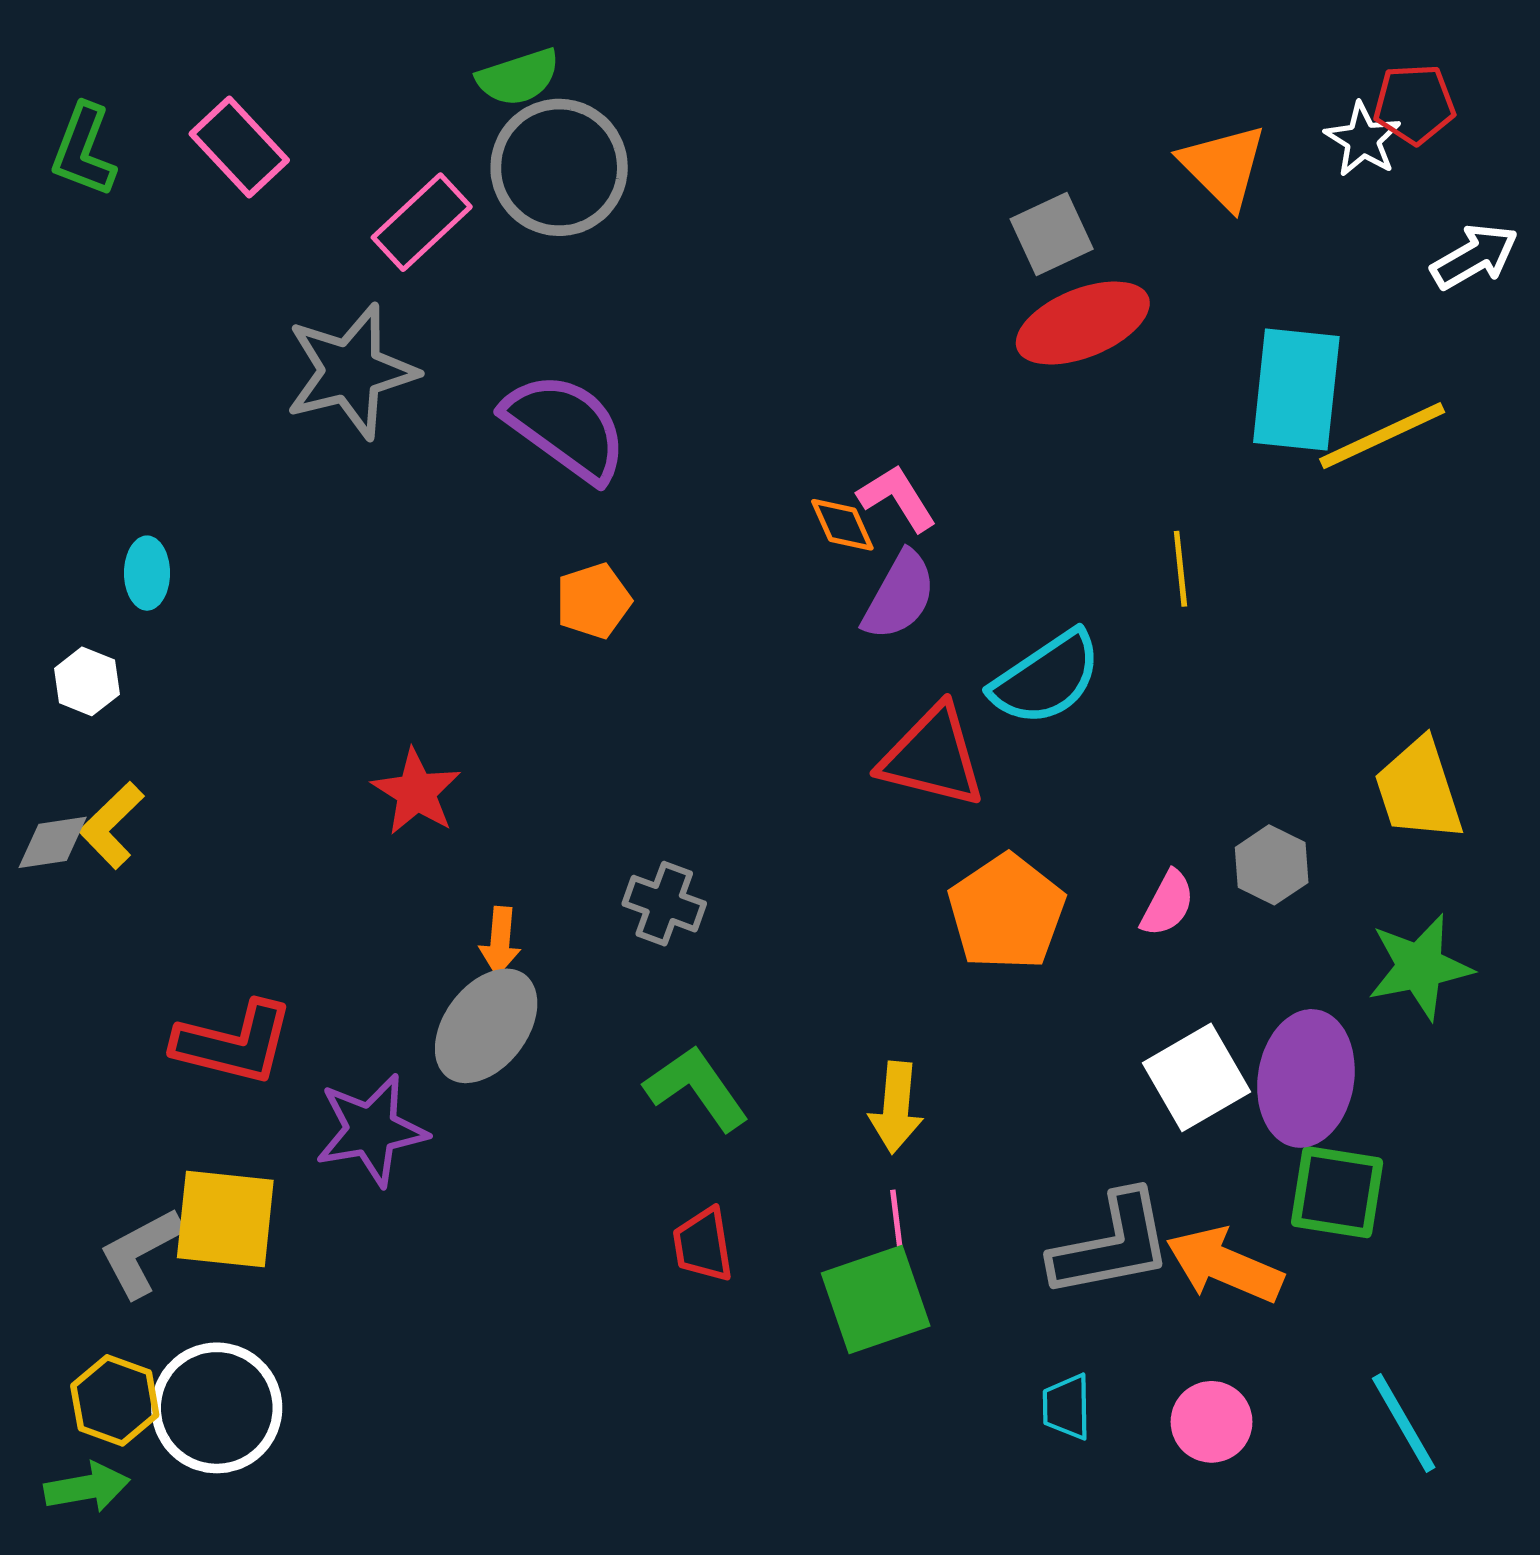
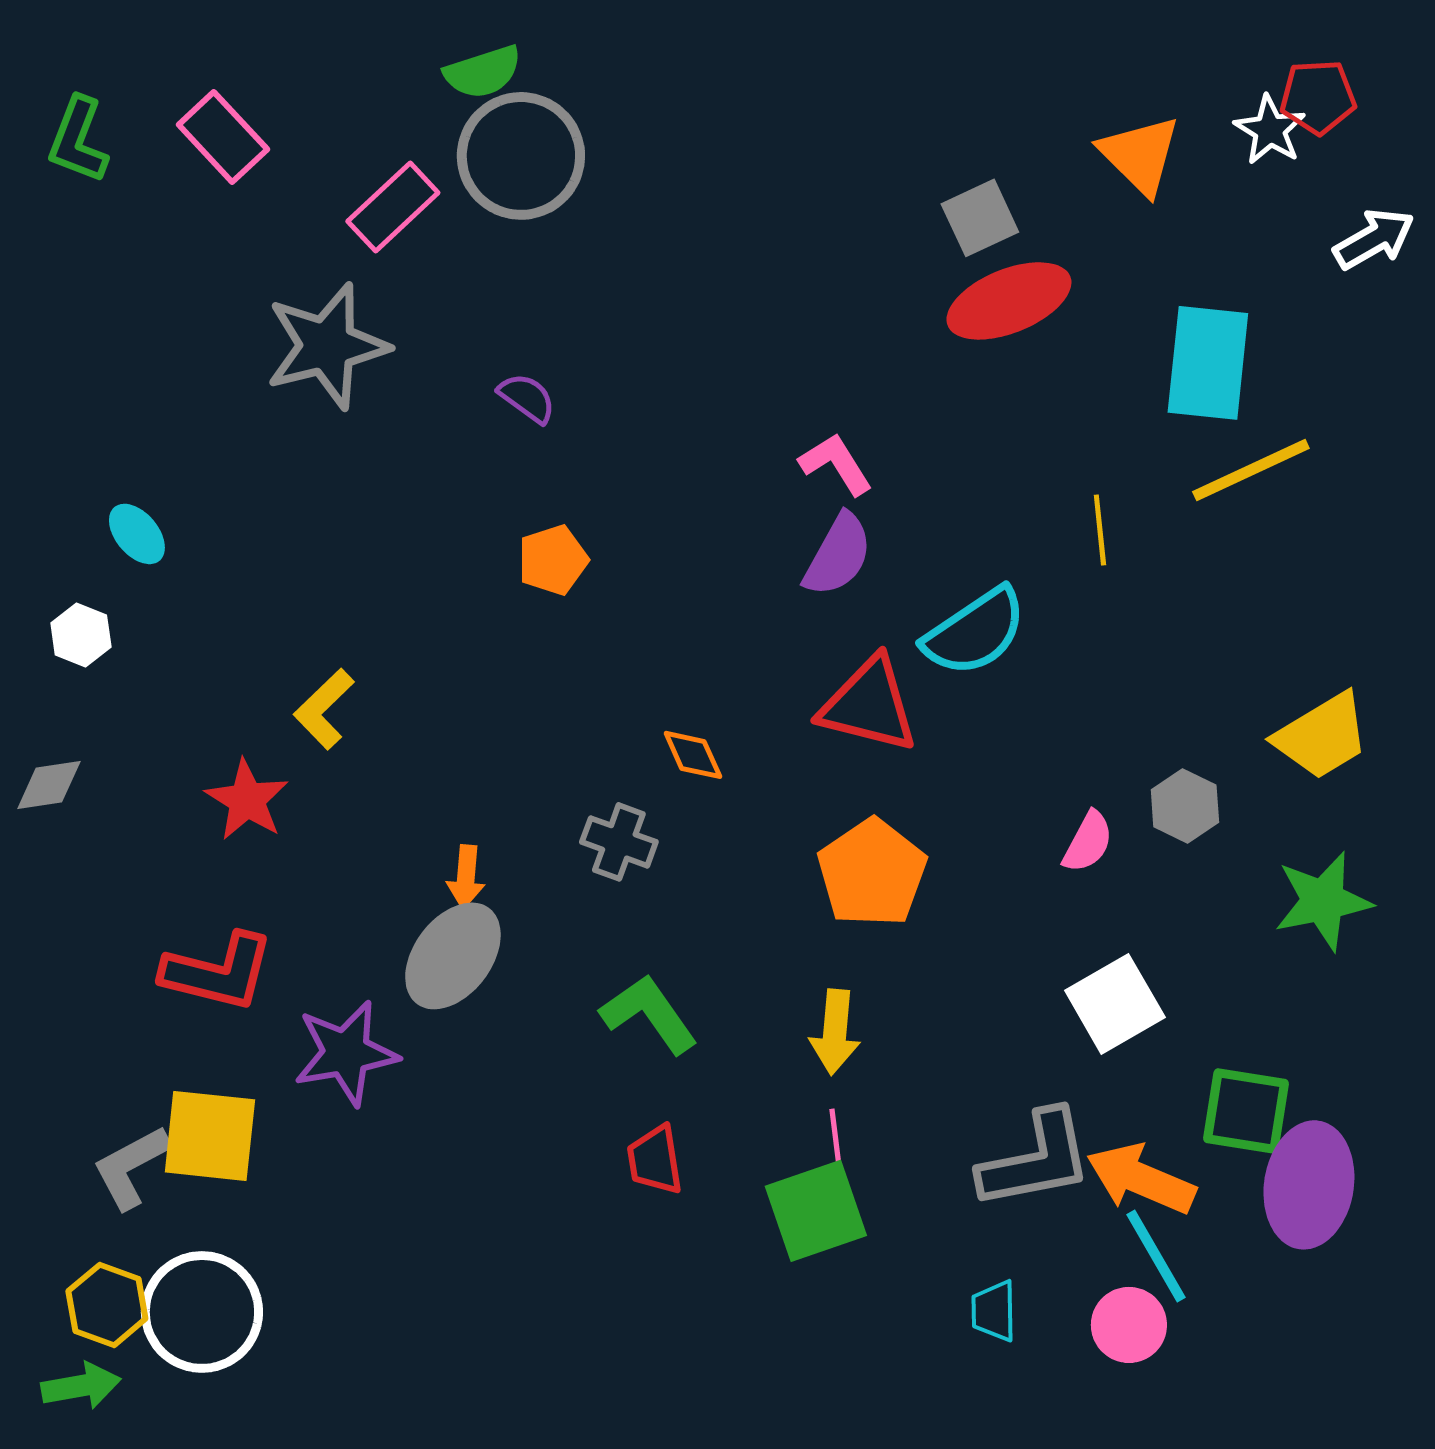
purple semicircle: (566, 427) -> (527, 398), size x0.5
yellow line: (1382, 436) -> (1251, 470), moved
orange diamond: (842, 525) -> (693, 755), moved
cyan ellipse: (147, 573) -> (137, 534), turned -40
yellow trapezoid: (1419, 790) -> (1322, 736), turned -103
red star: (416, 792) -> (247, 800), moved
yellow L-shape: (112, 825) -> (324, 709), moved
orange pentagon: (1007, 912) -> (872, 873), moved
purple ellipse: (1306, 1078) -> (1309, 1185), moved
cyan line: (1404, 1423) -> (1156, 1256), moved

